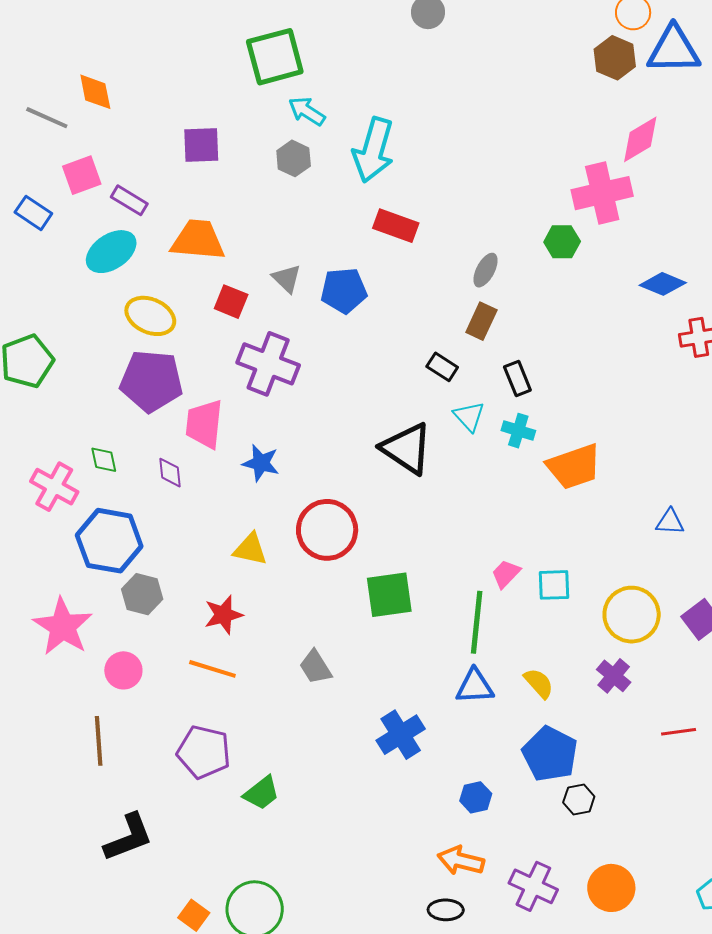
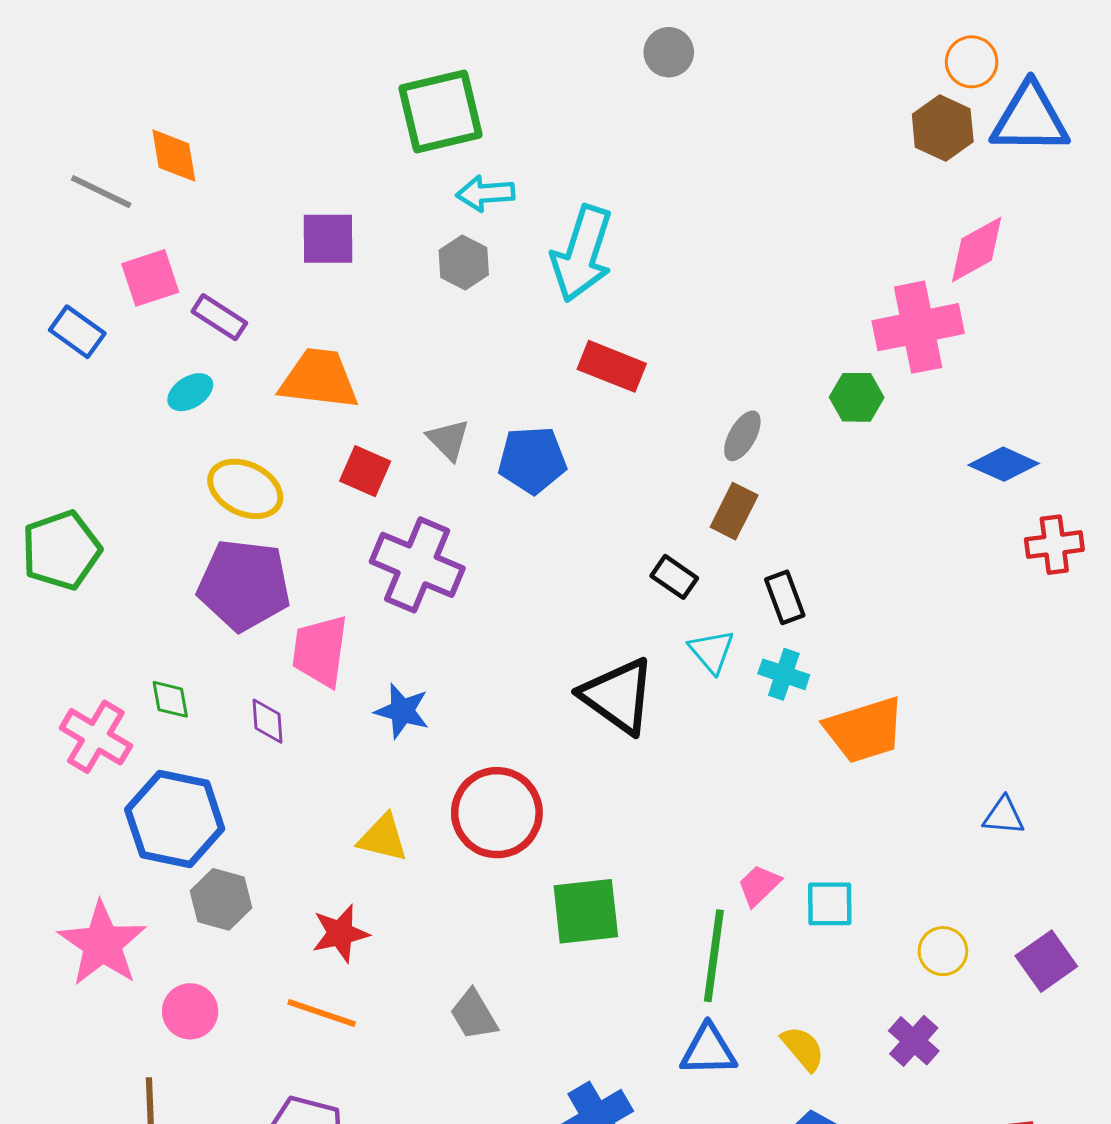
cyan arrow: (307, 111) -> (485, 193), turned -39
cyan ellipse: (111, 252) -> (190, 392), size x0.6
yellow circle: (632, 615) -> (943, 951), size x0.6

